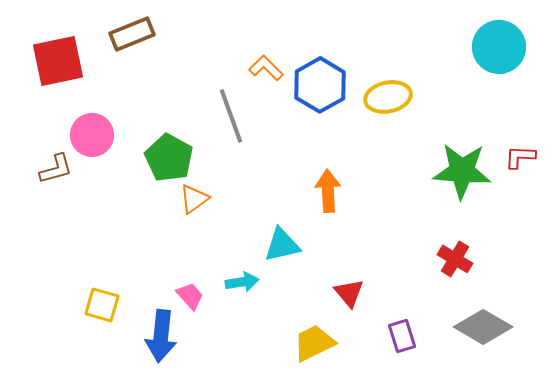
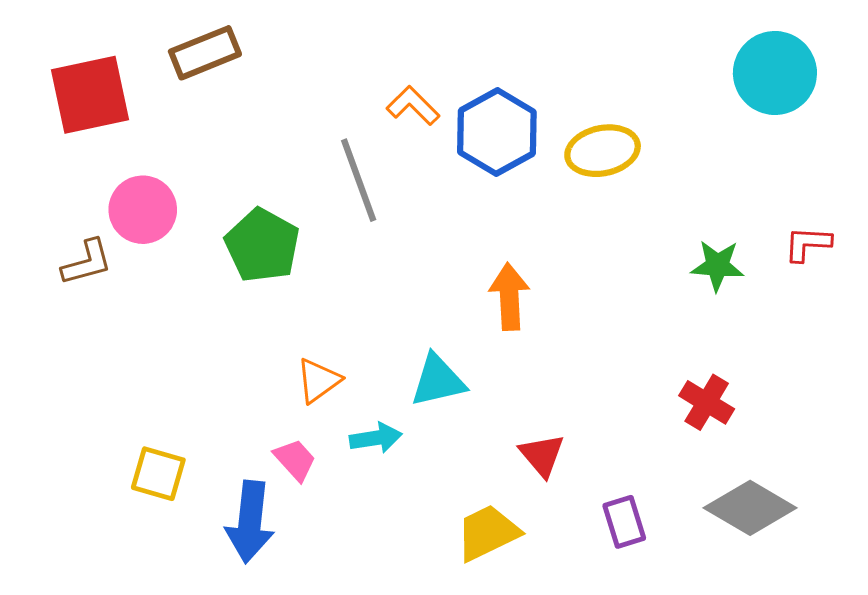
green star: (462, 171) -> (717, 266), size x0.6
orange triangle: (194, 199) -> (318, 381), moved

